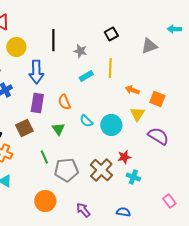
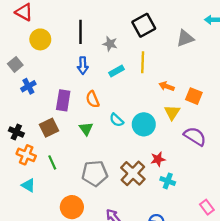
black square: (111, 34) -> (144, 25), size x1.5
blue arrow: (36, 72) -> (83, 66), moved, size x0.7
green line: (44, 157) -> (52, 162), moved

